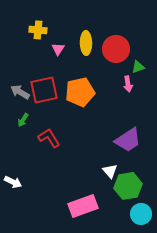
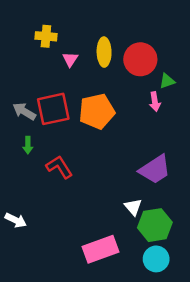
green arrow: (23, 120) -> (28, 145), turned -32
cyan circle: (141, 214) -> (156, 259), moved

